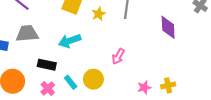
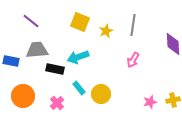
pink arrow: (118, 56) -> (133, 60), moved
black rectangle: (47, 65) -> (55, 69), moved
cyan rectangle: (71, 82) -> (79, 88), moved

